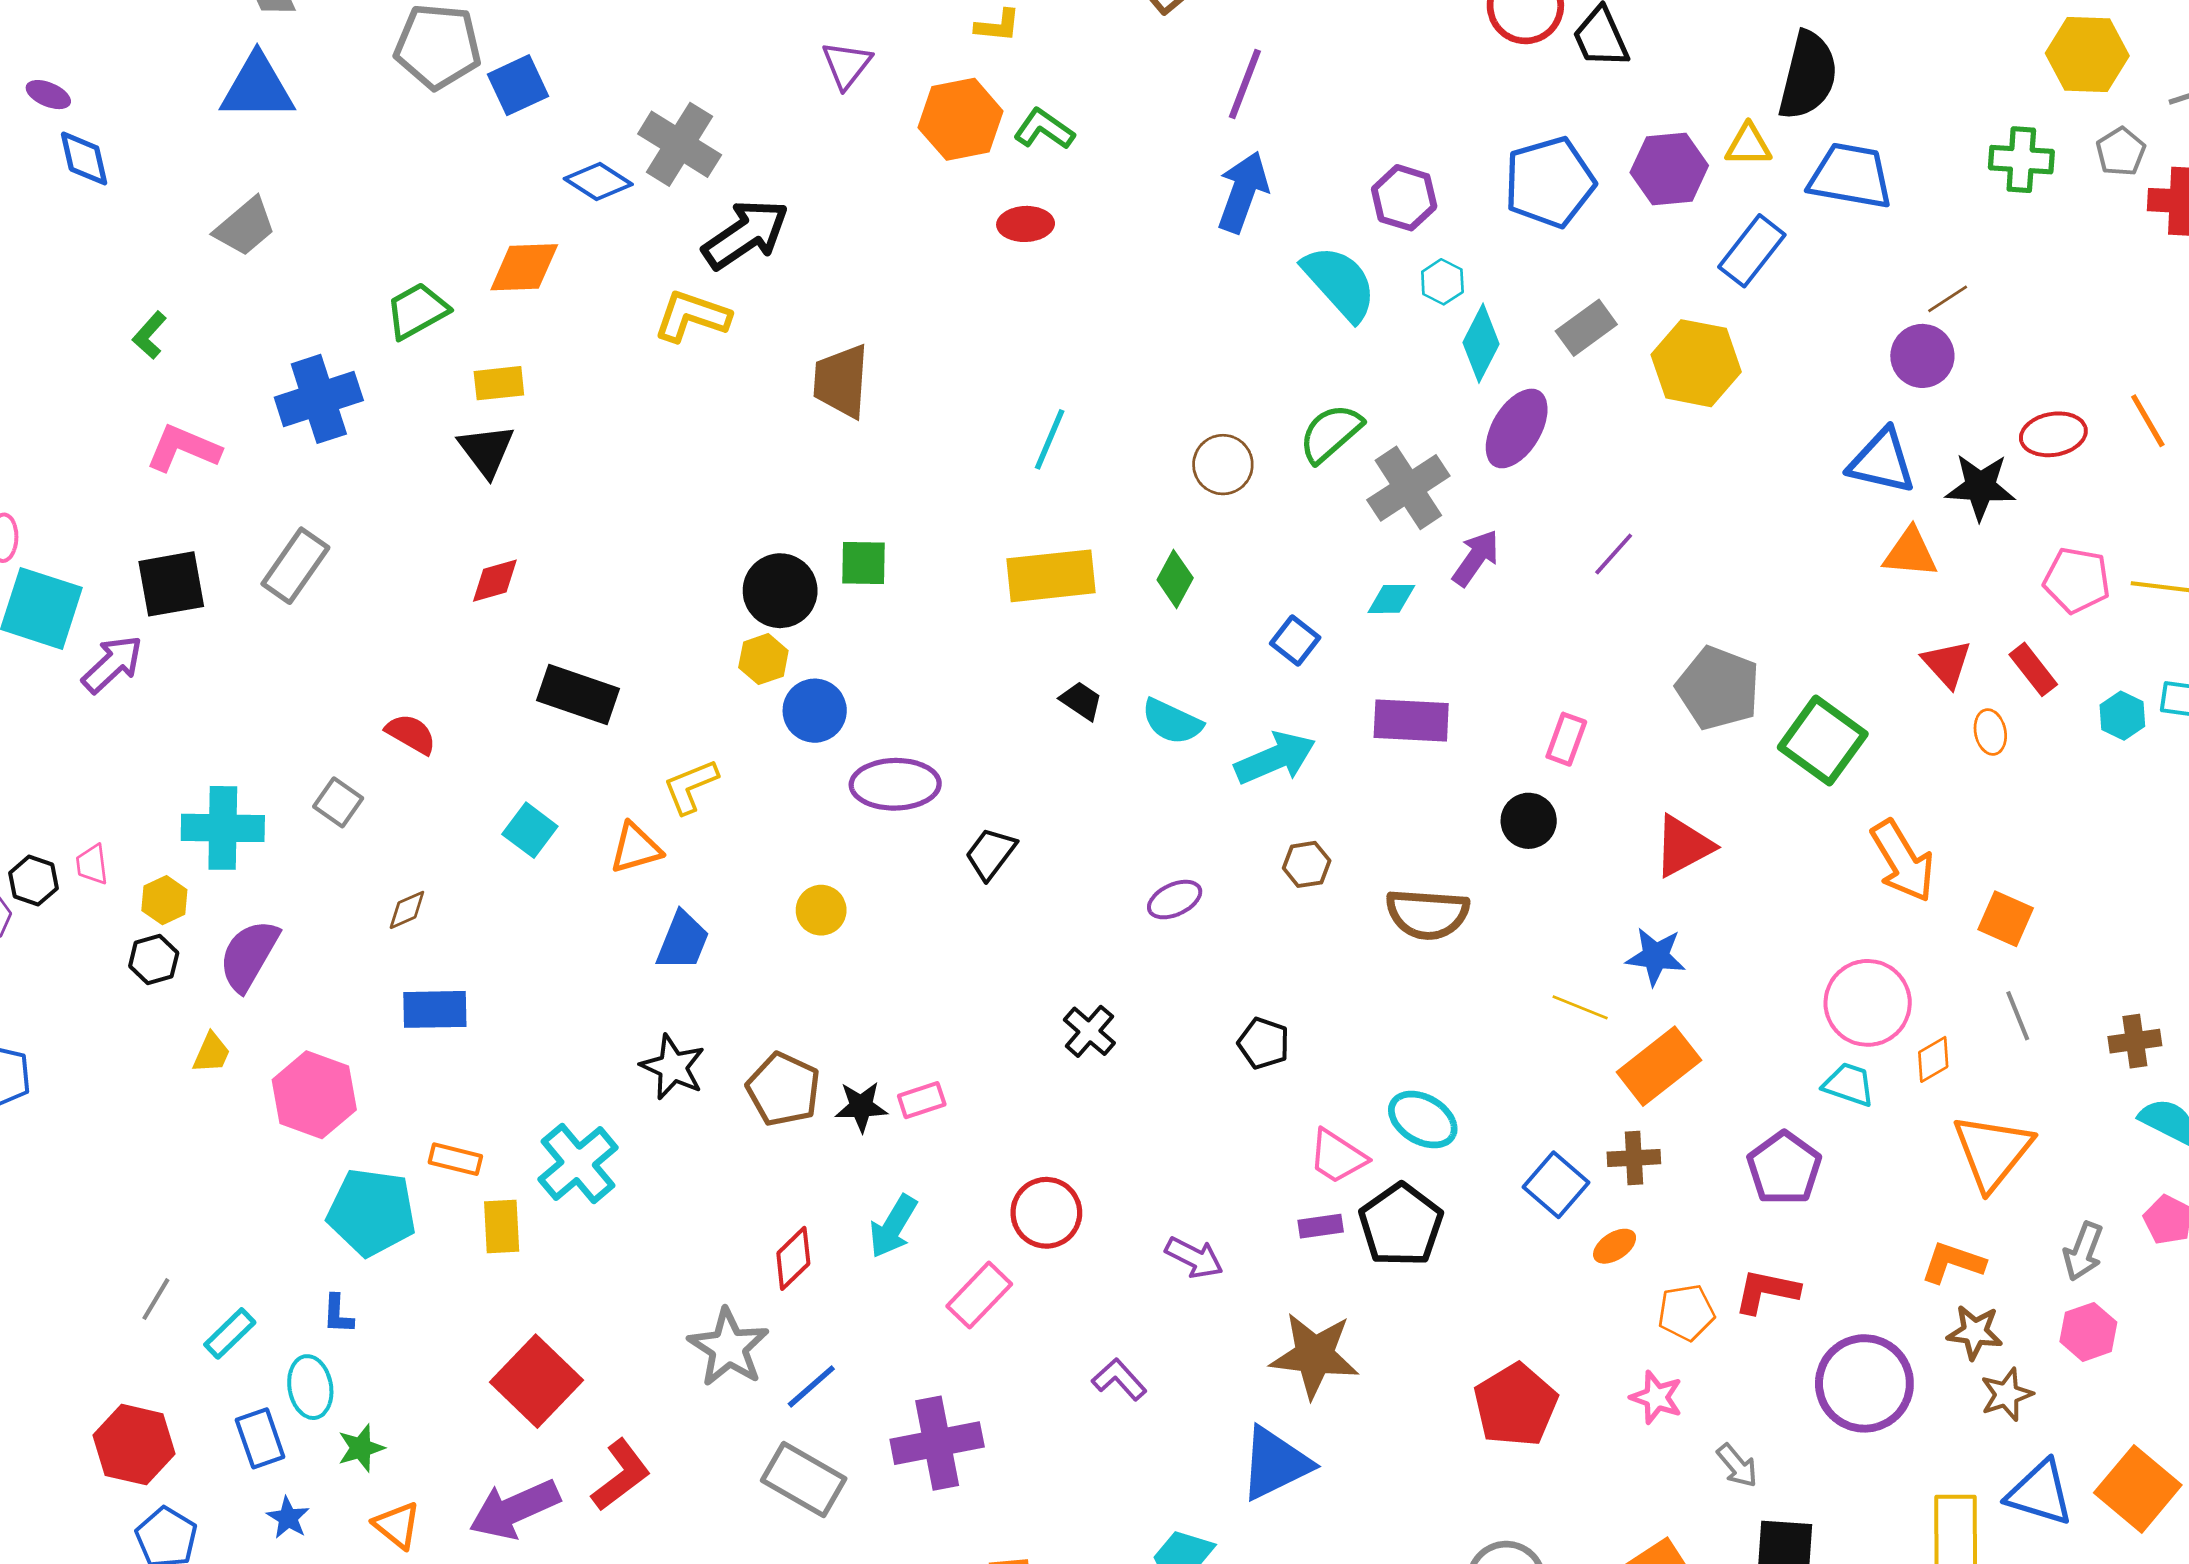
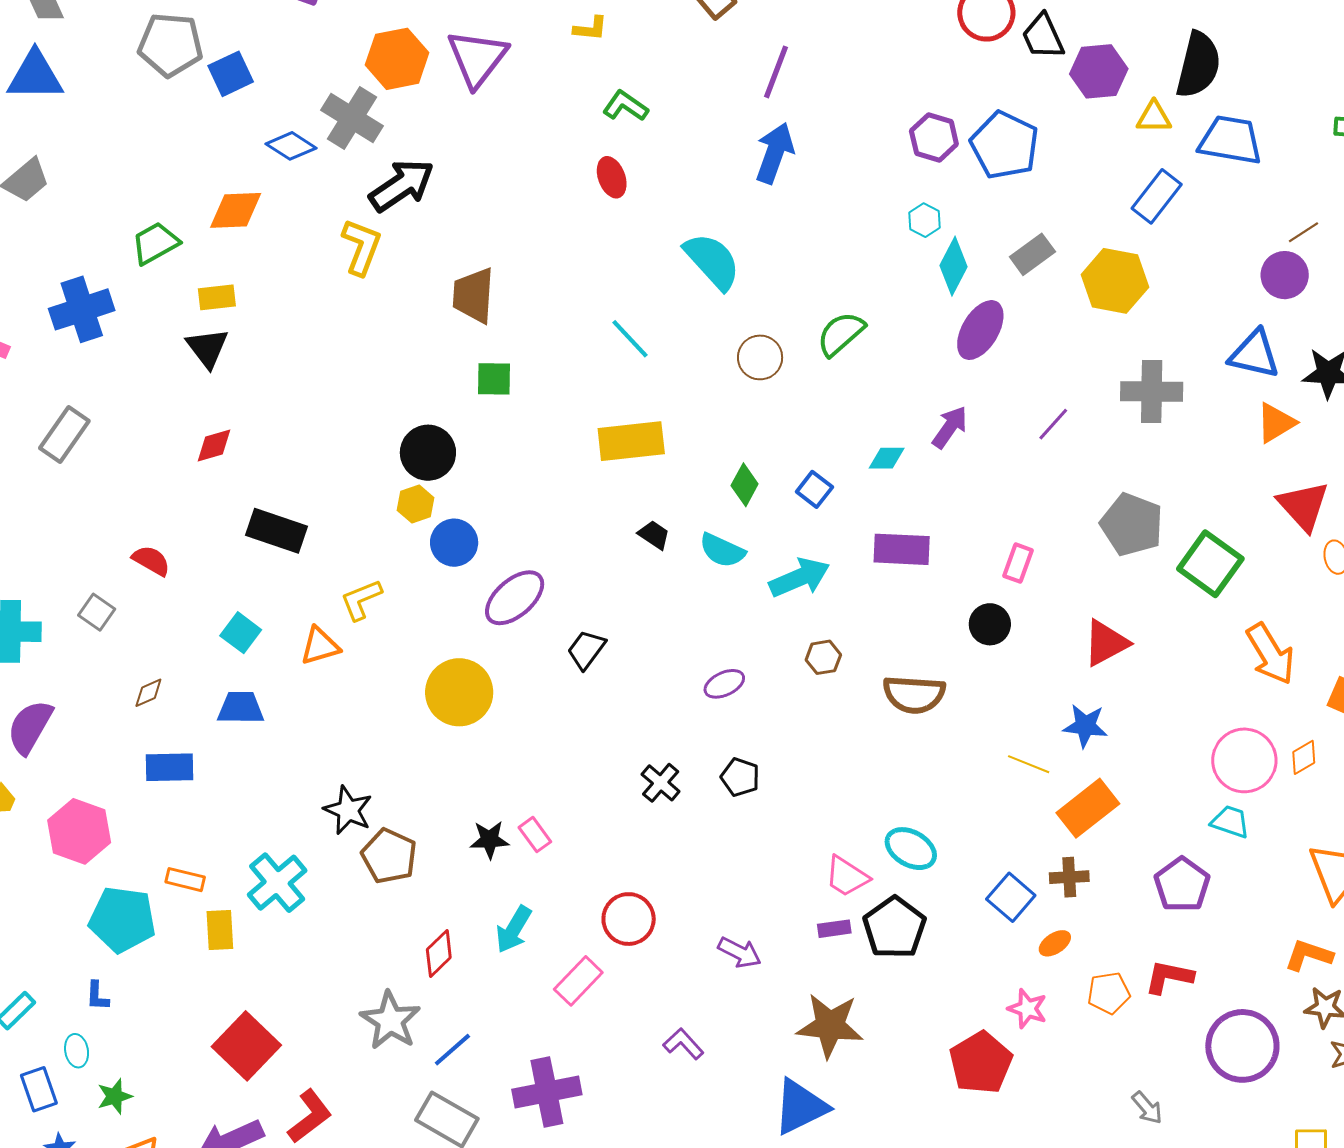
purple triangle: (847, 65) -> (477, 58), size x1.6
orange hexagon: (961, 119) -> (397, 59), moved
purple hexagon: (1669, 169) -> (1099, 71), moved
blue pentagon: (1549, 182) -> (1005, 145), turned -30
purple hexagon: (1404, 198) -> (934, 138), moved
red ellipse: (1026, 224) -> (612, 177), turned 72
cyan semicircle: (1340, 283) -> (712, 261), moved
yellow L-shape: (692, 316) -> (361, 247), turned 92
cyan line: (1050, 439) -> (630, 339), turned -66
gray cross: (1408, 488) -> (1152, 392), moved, turned 34
orange triangle: (1910, 553) -> (1276, 423), turned -36
green square: (863, 563) -> (494, 379), moved
green diamond: (1175, 579) -> (745, 485), moved
red triangle: (1947, 664) -> (1303, 506), size x1.4
purple ellipse: (895, 784) -> (515, 598), turned -40
yellow circle: (821, 910) -> (459, 692), size x1.8
blue trapezoid: (683, 941) -> (241, 708), moved, turned -111
black pentagon: (1264, 1043) -> (740, 777), moved
orange diamond: (1933, 1059) -> (1304, 757), moved
brown pentagon: (784, 1089) -> (389, 856), moved
pink rectangle: (922, 1100) -> (535, 835), turned 72
cyan ellipse: (310, 1387) -> (77, 1051), size x0.7
pink star: (1656, 1397) -> (1027, 1009), moved

